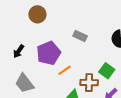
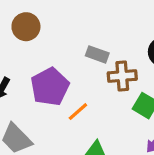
brown cross: (89, 83) -> (122, 76), moved

